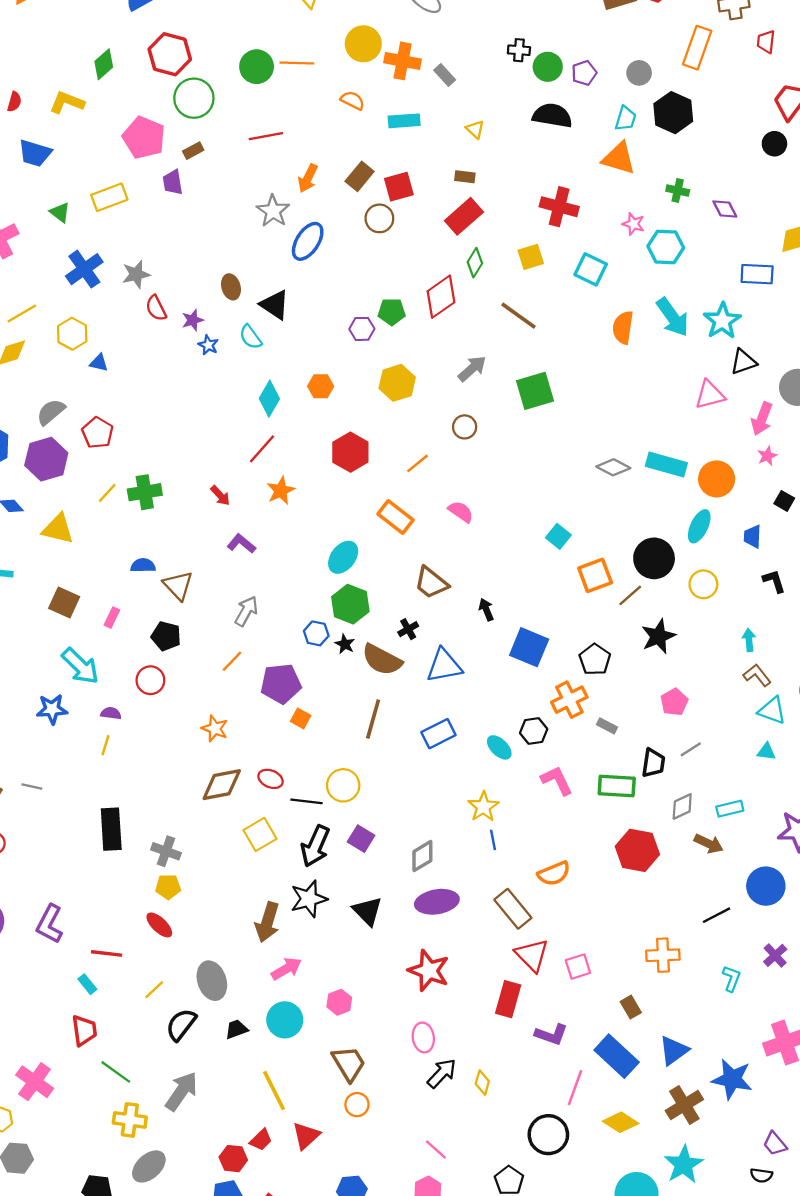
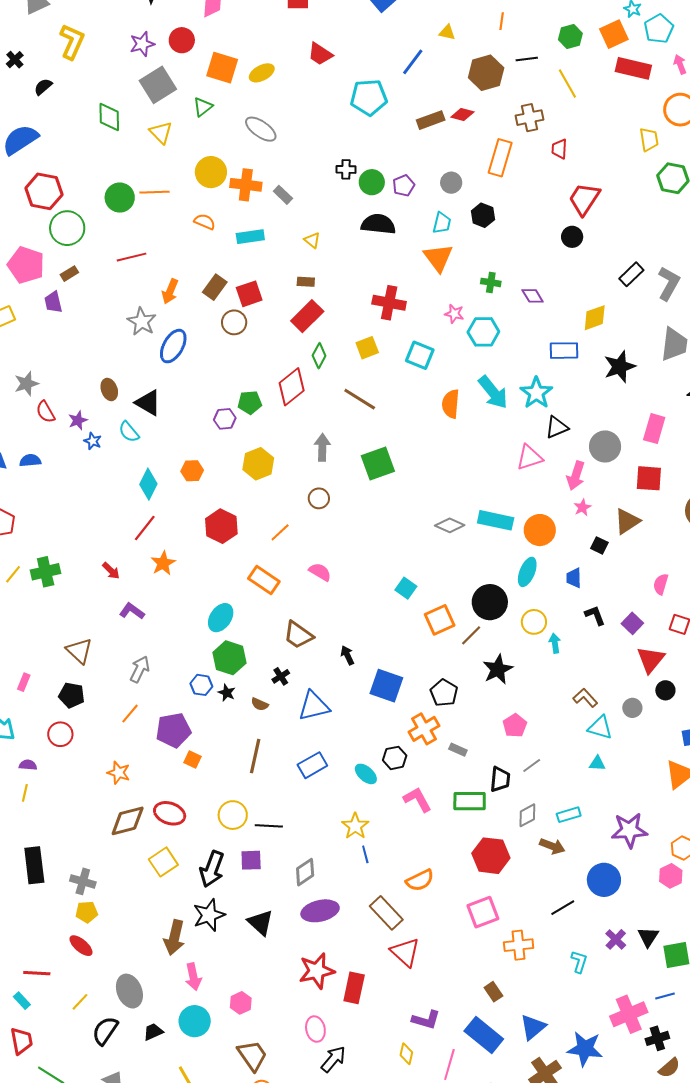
black hexagon: (673, 113) -> (483, 215), size x0.7
orange triangle: (619, 158) -> (438, 258), turned 40
gray arrow: (472, 369) -> (322, 447), turned -44
blue semicircle: (143, 566) -> (30, 460), moved
cyan arrow: (749, 640) -> (555, 643), moved
brown semicircle: (382, 660) -> (260, 704), size x0.5
red ellipse: (271, 779) -> (170, 813), size x1.4
black line: (307, 801) -> (269, 826), moved
purple square: (361, 839) -> (251, 860), turned -30
pink square: (578, 967) -> (483, 912), moved, size x1.4
pink arrow: (286, 969) -> (193, 977), turned 112
red star: (429, 971) -> (317, 971), turned -30
red rectangle: (508, 999) -> (354, 988), moved
yellow diamond: (482, 1083) -> (406, 1054), moved

